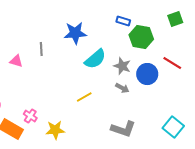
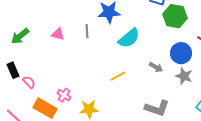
gray line: (41, 49) -> (87, 31), moved
pink triangle: (16, 61) -> (58, 34), moved
gray star: (122, 66) -> (184, 76), moved

